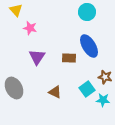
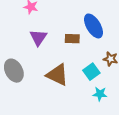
brown triangle: (55, 92) -> (57, 75), size x1.6
cyan star: (103, 100) -> (100, 94), moved

